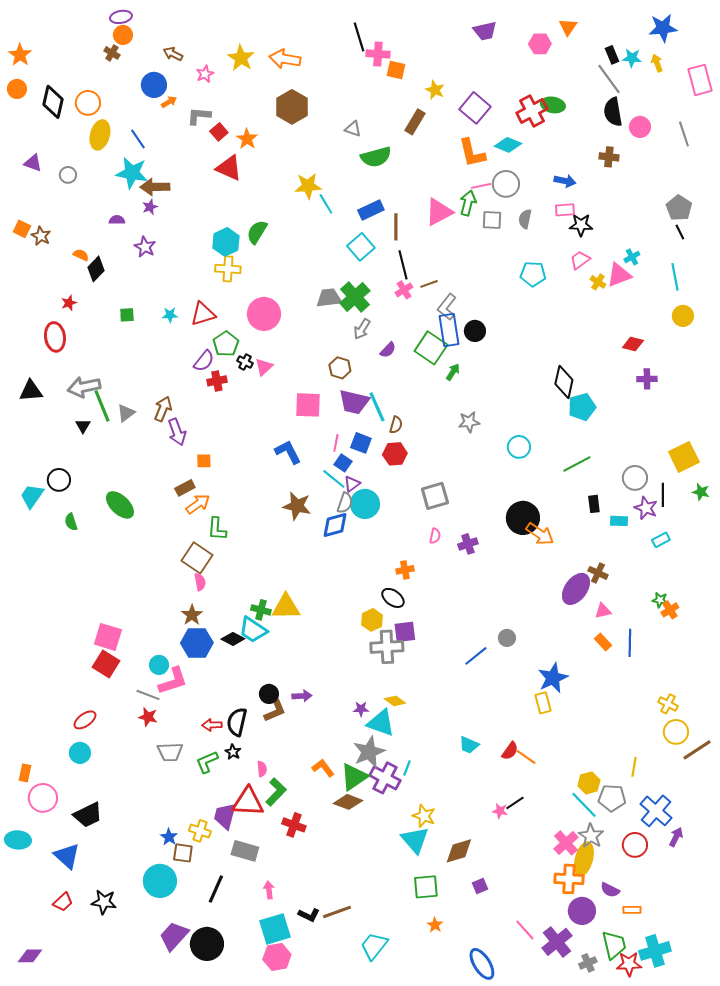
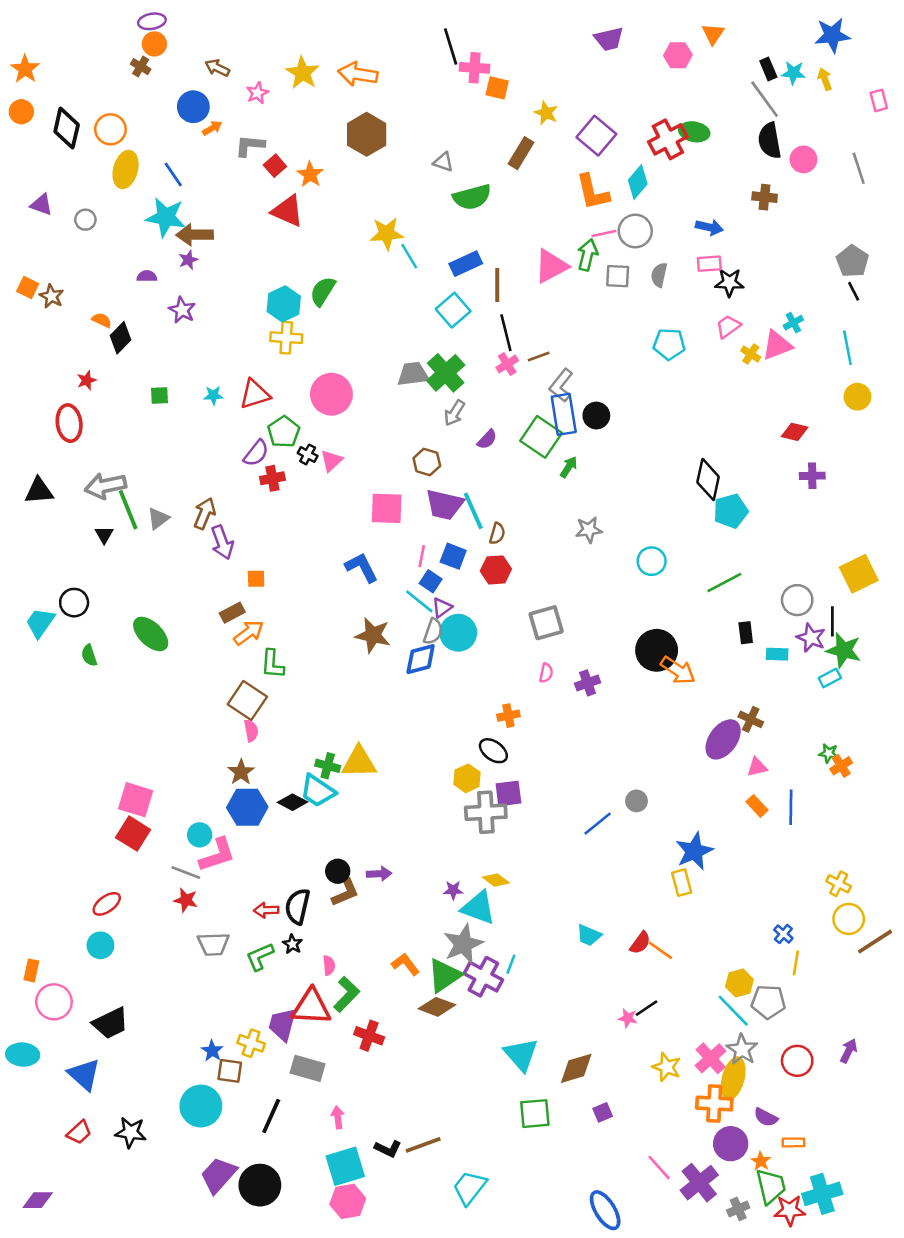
pink rectangle: (700, 80) -> (879, 100), size x0.6
cyan diamond: (508, 145) -> (638, 182), turned -72
green star: (701, 492) -> (844, 650), moved, size x1.6
blue cross: (656, 811) -> (783, 934), moved, size x0.5
yellow star: (424, 816) -> (667, 1067), moved
orange star: (435, 925) -> (761, 1161), moved

